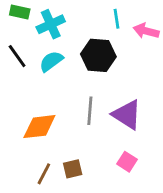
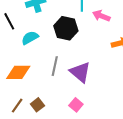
cyan semicircle: (51, 61) -> (30, 38), moved
brown square: (73, 169) -> (37, 105), turned -32

